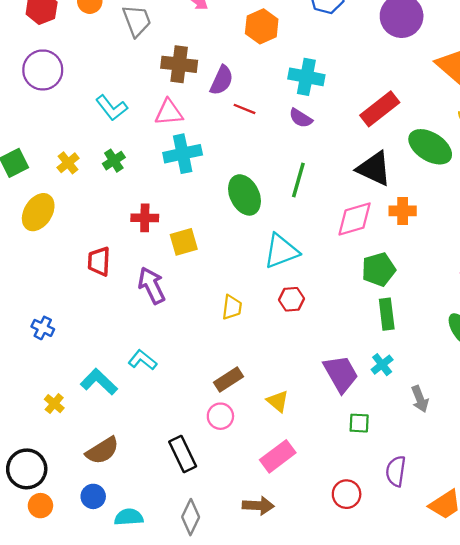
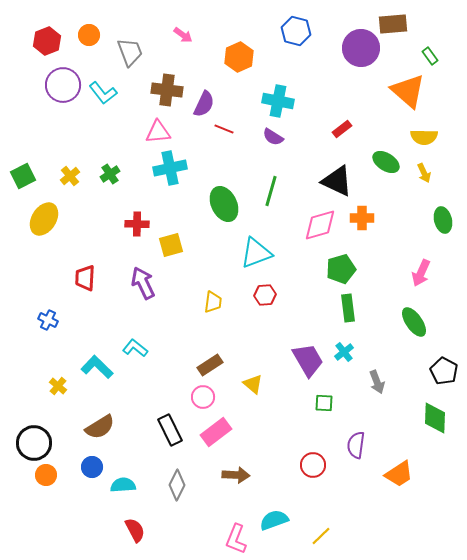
purple circle: (43, 70) -> (63, 85), moved
cyan L-shape: (112, 108) -> (103, 93), moved
red rectangle: (380, 109) -> (342, 129), size x0.6
green ellipse: (430, 147) -> (386, 162), size x0.7
red trapezoid: (99, 261) -> (85, 278), moved
pink rectangle: (278, 456) -> (216, 432), moved

